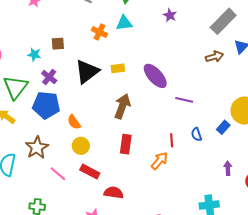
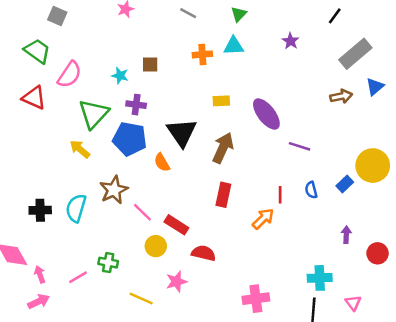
orange cross: (99, 32) -> (202, 54), turned -35
black triangle: (87, 72) -> (182, 133), moved, turned -32
purple cross: (49, 77) -> (136, 105), turned -35
yellow circle: (81, 146) -> (156, 246), moved
pink line: (58, 174) -> (142, 212), moved

